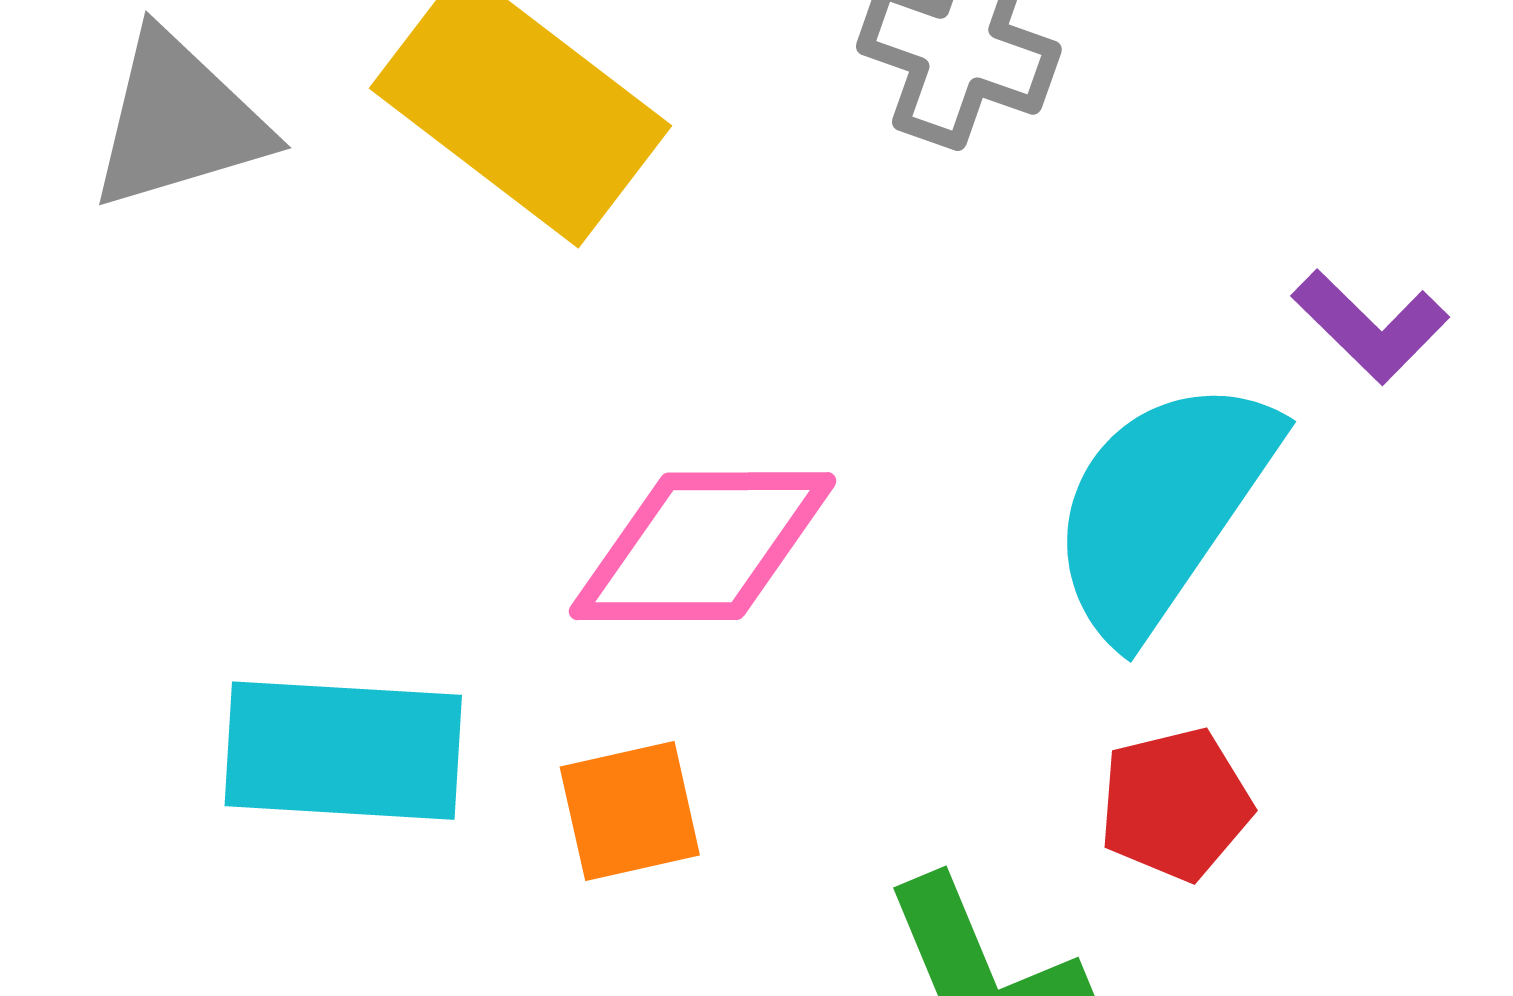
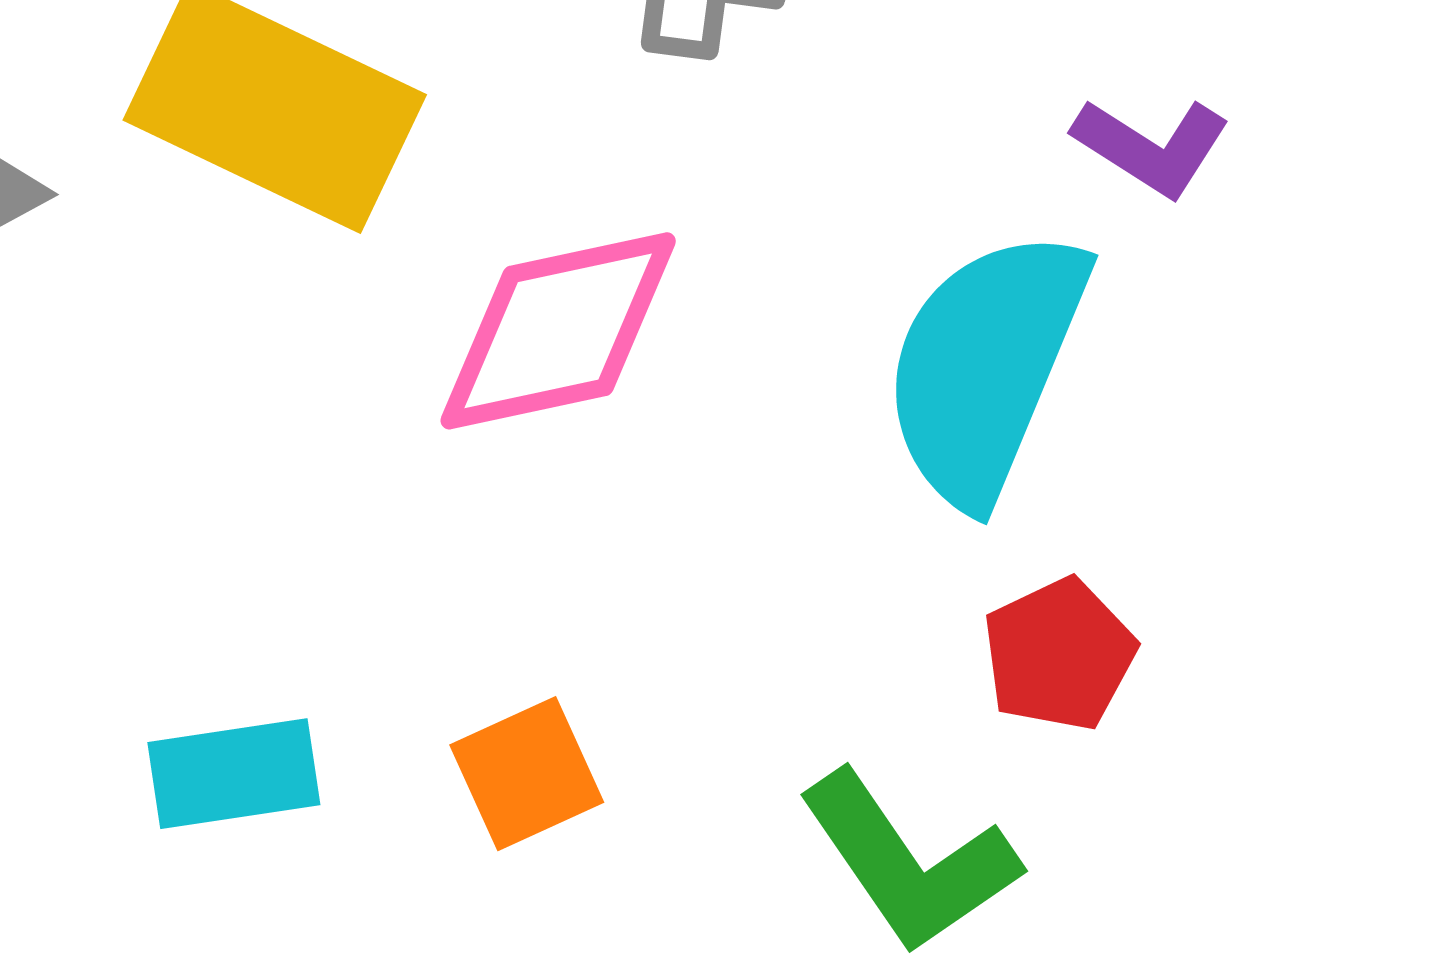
pink diamond: (703, 546) -> (558, 331), moved
cyan rectangle: (343, 751) -> (234, 774), size x0.7

